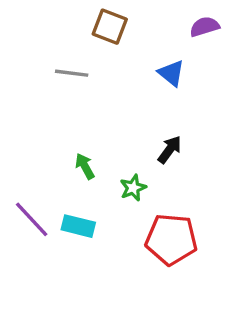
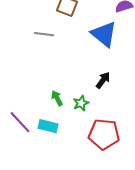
blue triangle: (171, 73) -> (104, 34), size x1.6
green arrow: (85, 166) -> (57, 98), moved

